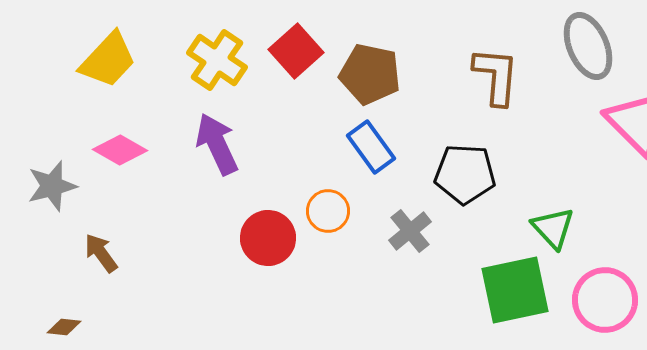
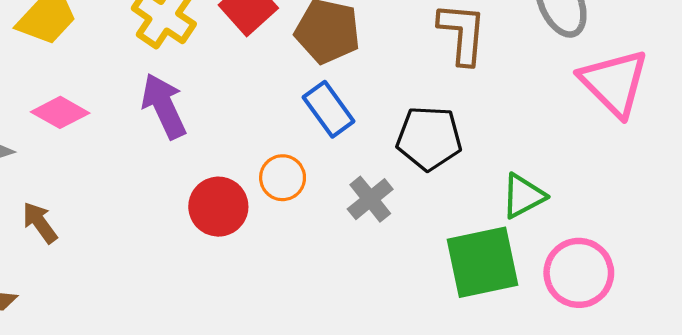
green triangle: (553, 228) -> (523, 196), turned 45

